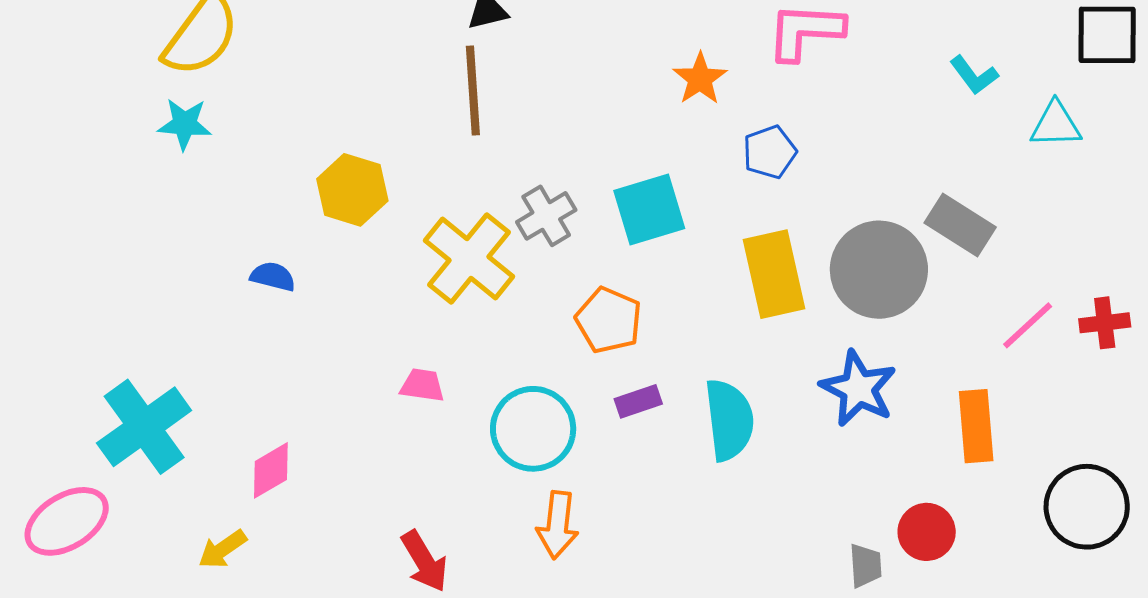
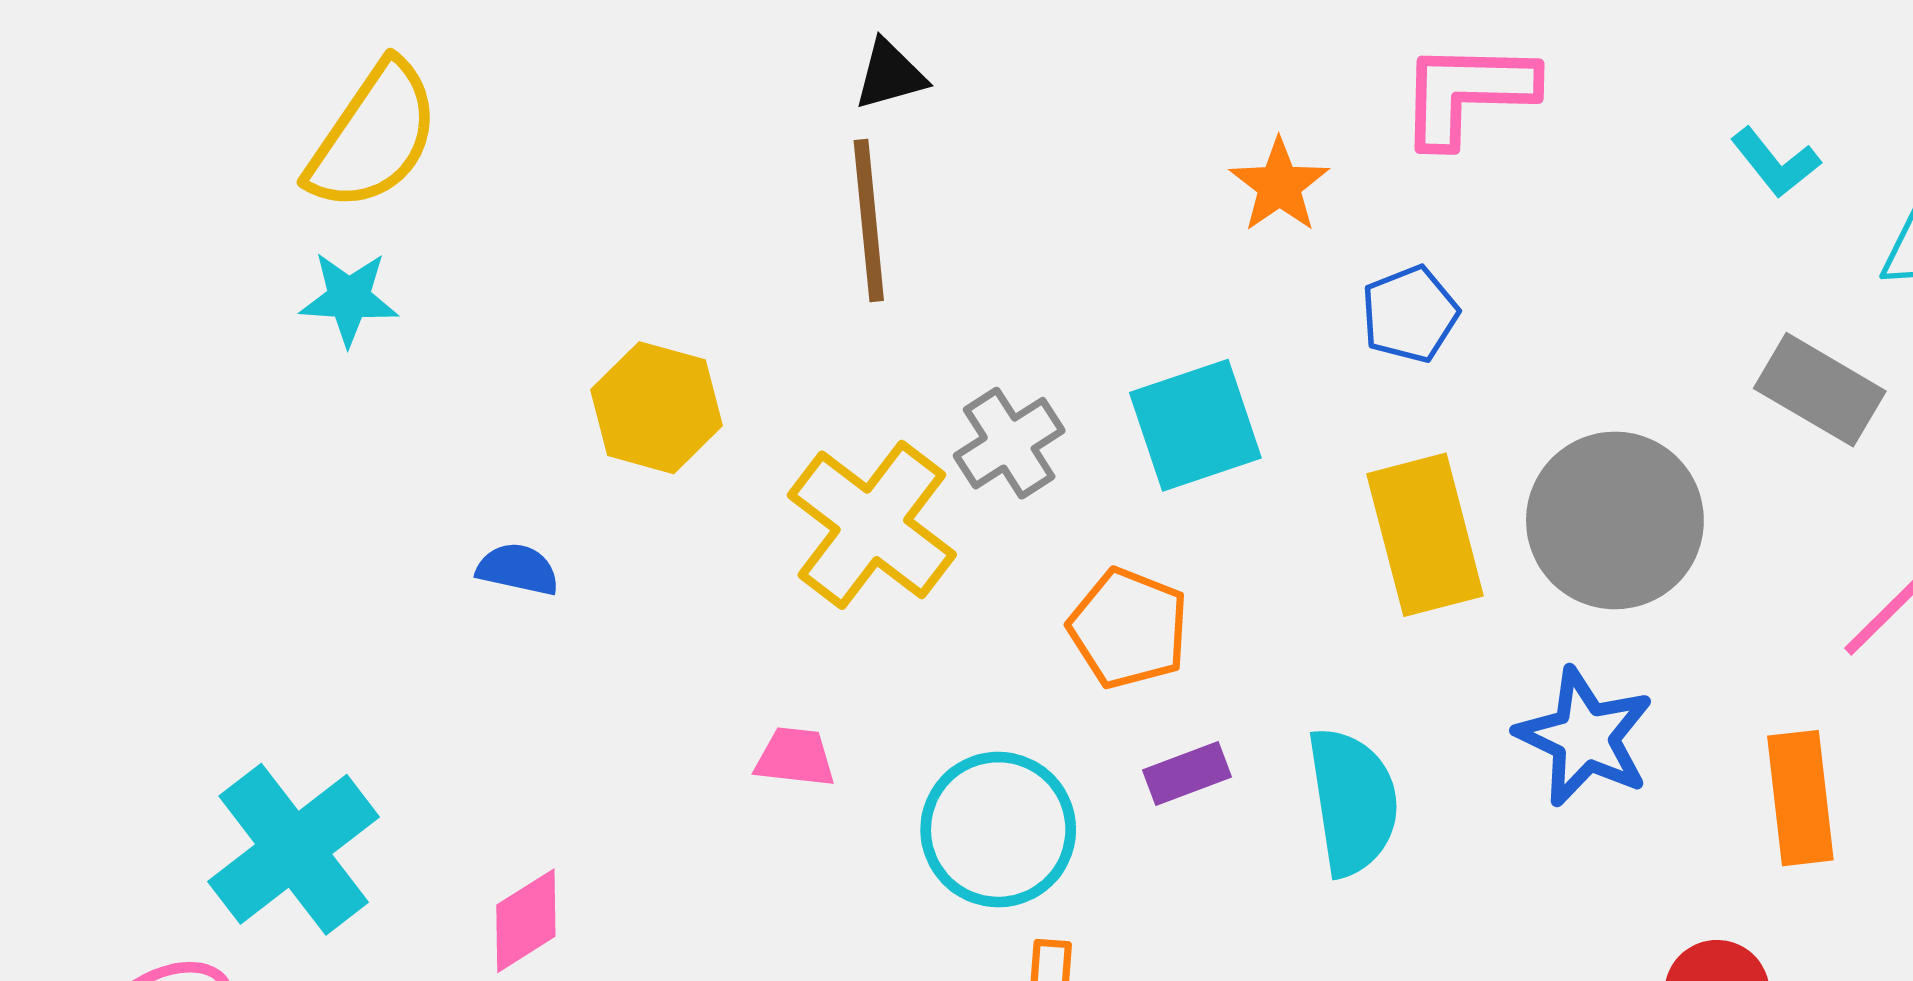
gray rectangle: (960, 225) -> (1820, 390), moved

